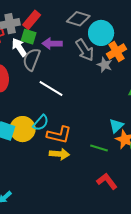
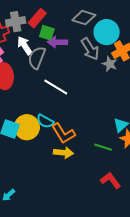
green square: (29, 37) -> (47, 33), moved
cyan semicircle: (41, 123) -> (45, 121), turned 78
orange L-shape: (59, 135) -> (63, 133), turned 45

